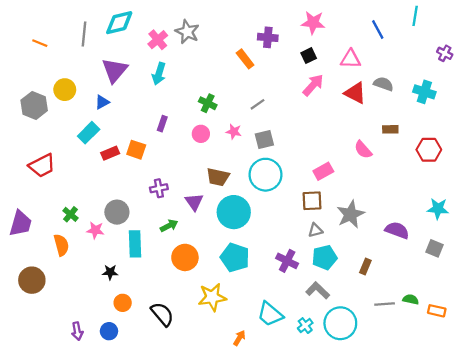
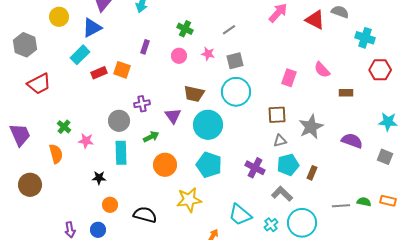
cyan cross: (424, 92) -> (365, 38), moved
blue triangle: (102, 102) -> (92, 28), size x1.5
gray hexagon: (34, 105) -> (25, 45), moved
brown rectangle: (390, 129) -> (346, 93), moved
pink rectangle: (323, 171) -> (289, 78), moved, turned -42
gray circle: (117, 212) -> (119, 121), moved
purple trapezoid: (21, 223) -> (20, 135), turned -40
brown rectangle: (365, 267) -> (312, 173), moved
orange rectangle: (437, 311) -> (388, 201), moved
black semicircle: (162, 314) -> (145, 215), turned -35

